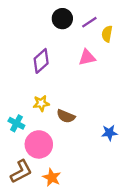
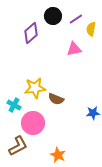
purple diamond: (41, 61) -> (31, 33), moved
yellow star: (41, 103) -> (35, 88), size x1.5
orange star: (52, 177) -> (58, 155), moved

